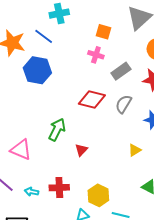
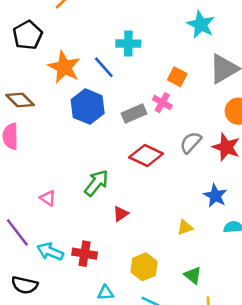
gray rectangle: (121, 71) -> (134, 113), moved
gray semicircle: (124, 104) -> (191, 142), moved
pink triangle: (21, 150) -> (48, 198), size x0.6
cyan arrow: (32, 192) -> (50, 252), size x1.5
yellow hexagon: (98, 195) -> (144, 267), moved

